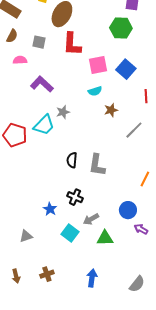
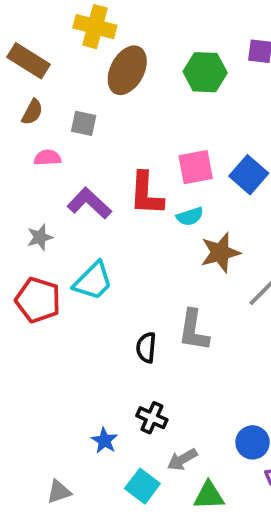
green hexagon: (121, 28) -> (205, 72), moved
red L-shape: (72, 44) -> (146, 194), moved
brown star: (111, 110) -> (220, 253), size x1.5
gray star: (63, 112) -> (40, 237), moved
gray L-shape: (97, 165) -> (194, 330), moved

